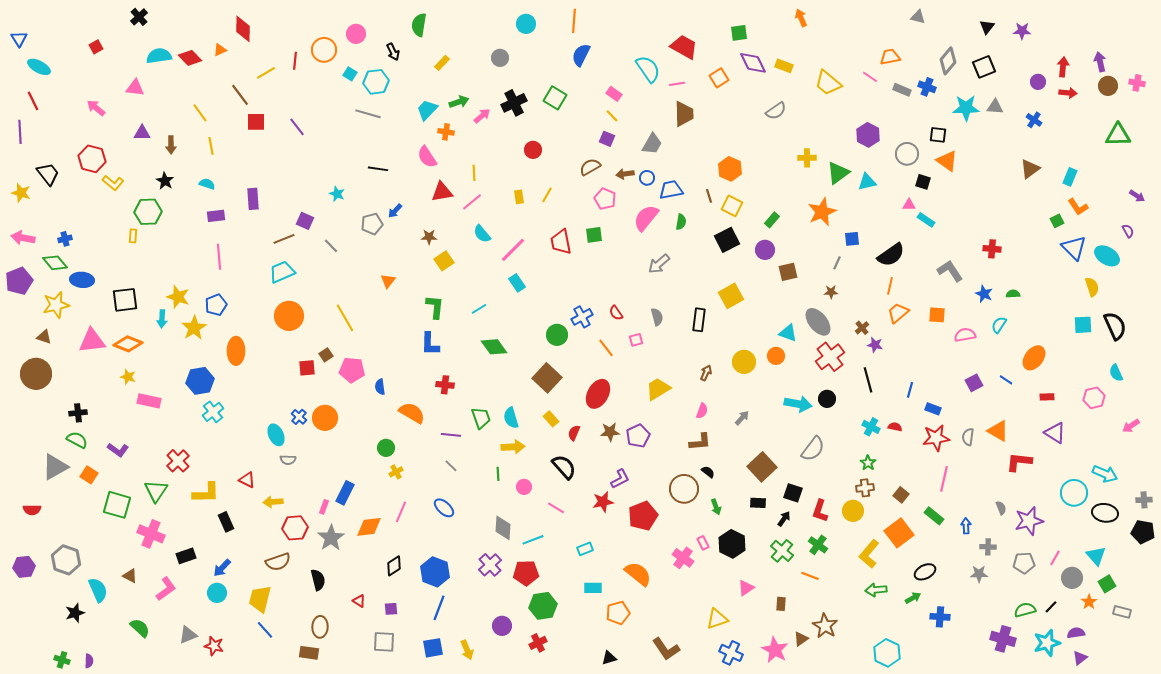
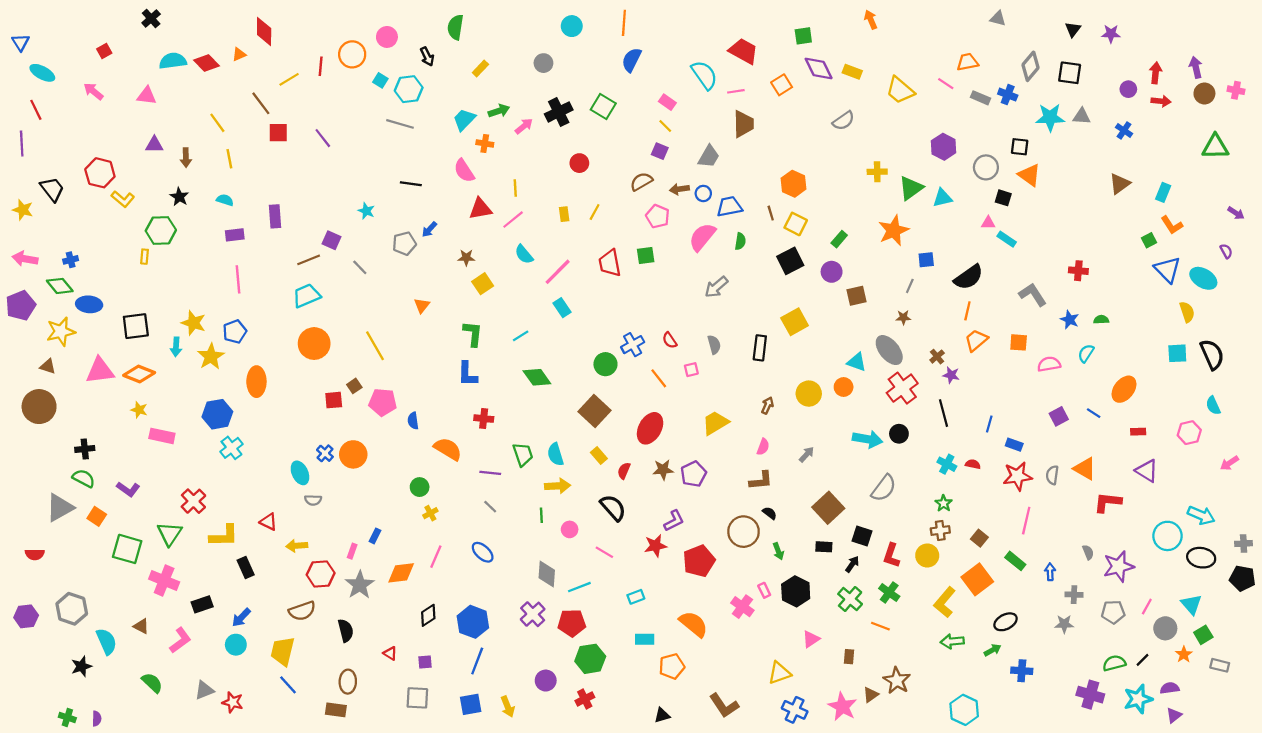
black square: (984, 67) -> (1070, 73), turned 30
pink arrow: (96, 108) -> (93, 91), moved
blue rectangle: (345, 493) -> (375, 536), size x0.6

